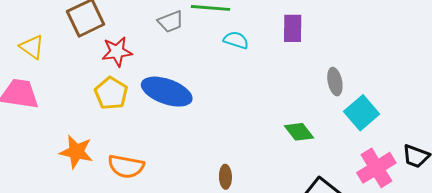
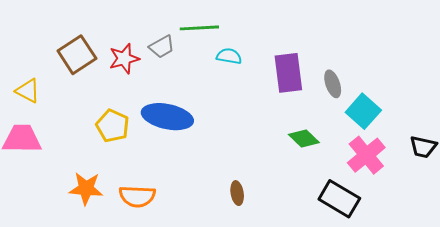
purple rectangle: (293, 28) -> (288, 73), moved, size x1.4
red star: (117, 52) -> (124, 59), moved
pink cross: (376, 168) -> (366, 155), moved

